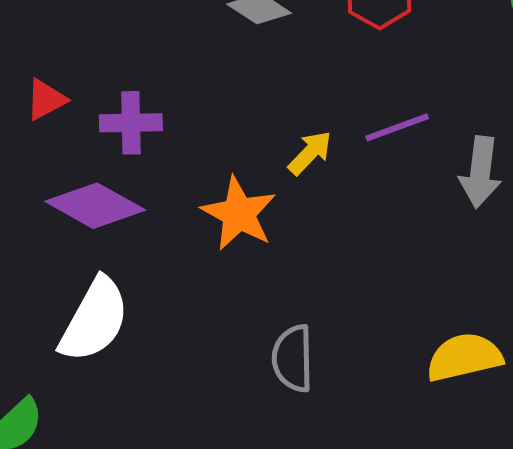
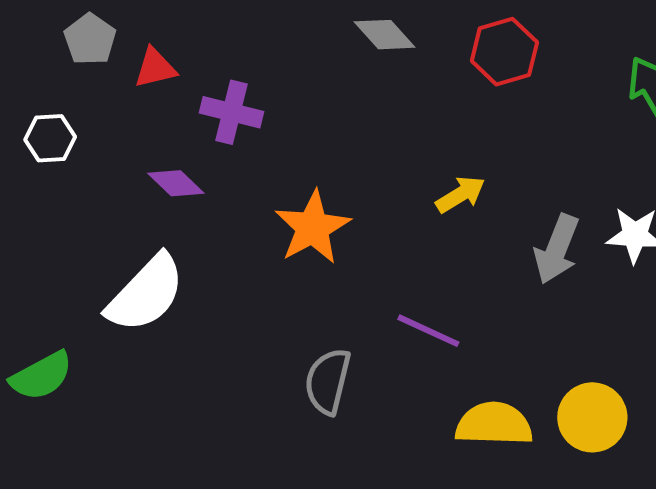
purple line: (397, 127) -> (428, 331), moved, turned 30
yellow arrow: (310, 153) -> (460, 195), moved
purple diamond: (95, 206) -> (176, 183), size x0.6

